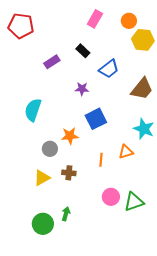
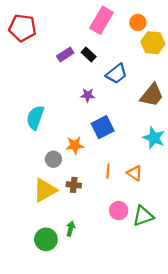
pink rectangle: (95, 19) -> (102, 20), size x1.4
purple rectangle: (52, 62) -> (65, 55), moved
orange triangle: (126, 152) -> (135, 173), moved, turned 49
yellow triangle: (42, 178) -> (45, 190), size x1.4

